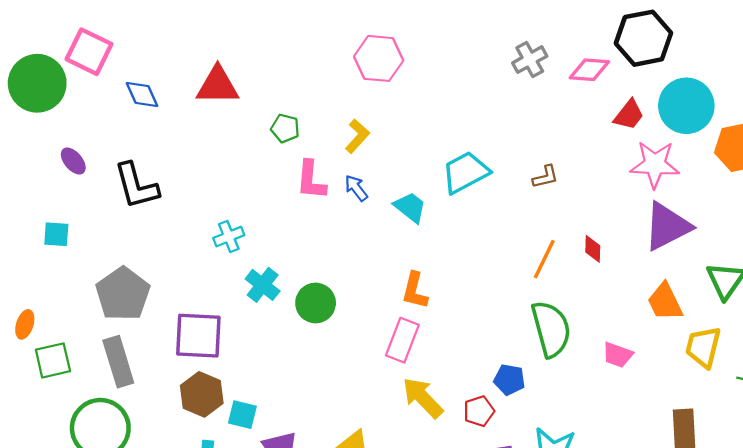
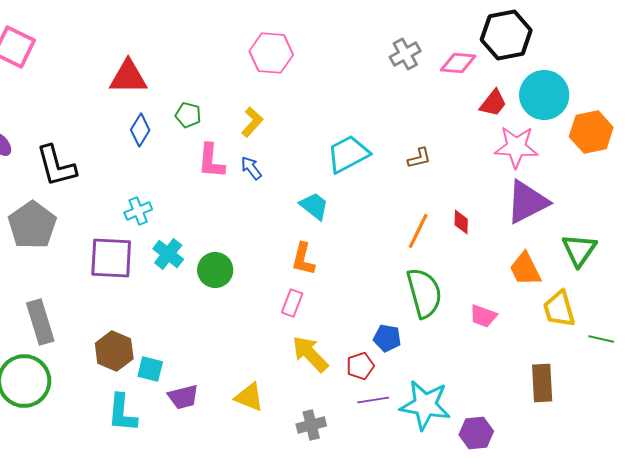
blue diamond: (142, 95) -> (140, 130), moved, turned 56
cyan trapezoid: (410, 207) -> (314, 206), moved
gray pentagon: (123, 294) -> (32, 225), moved
purple square: (198, 336) -> (111, 258), moved
pink rectangle: (402, 340) -> (292, 303), size x0.7
yellow trapezoid: (703, 347) -> (559, 309), turned -30

